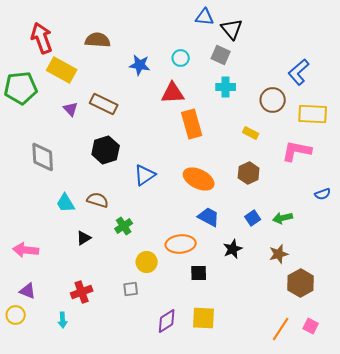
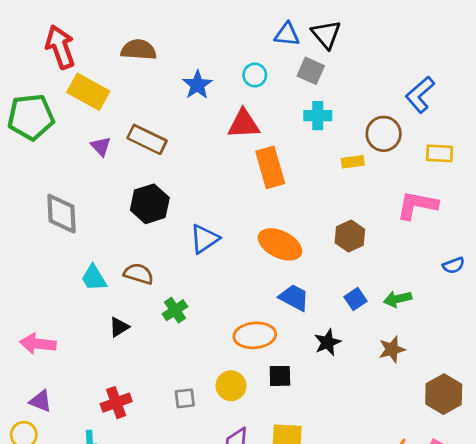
blue triangle: (205, 17) -> (287, 34), moved
blue star: (140, 65) -> (197, 85), turned 30
yellow rectangle: (313, 114) -> (440, 153), size x0.7
yellow rectangle: (251, 133) -> (353, 162), moved, turned -35
yellow circle: (147, 262) -> (231, 386), moved
brown hexagon: (301, 283) -> (444, 394), moved

